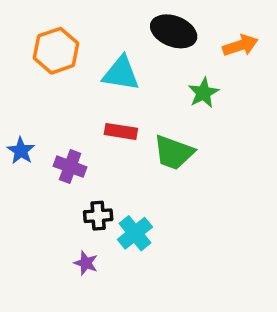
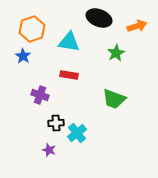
blue star: (21, 151) -> (23, 56), moved
green trapezoid: (174, 152) -> (114, 99), moved

